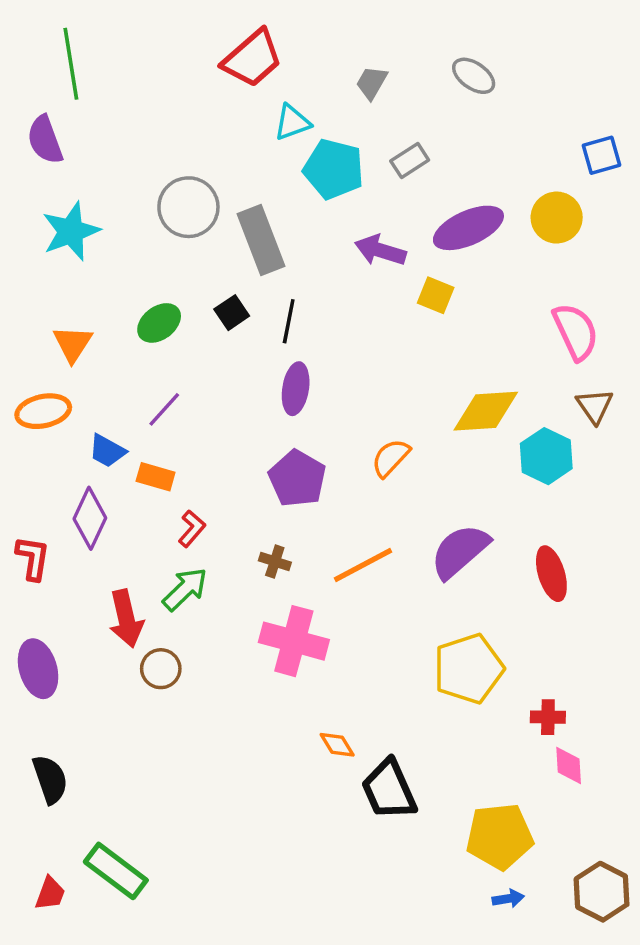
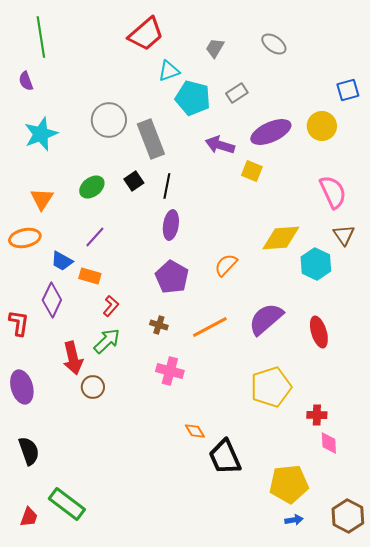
purple semicircle: (45, 140) -> (26, 81), size x0.7
pink cross: (294, 641) -> (170, 371), size x0.7

